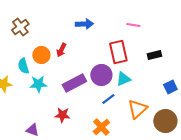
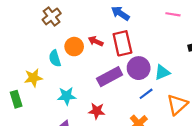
blue arrow: (84, 24) -> (120, 13), turned -144
red arrow: (61, 50) -> (96, 41), turned 88
red rectangle: (118, 52) -> (122, 43), moved
cyan star: (38, 84) -> (67, 96), moved

